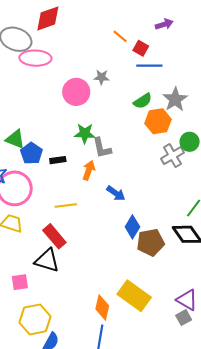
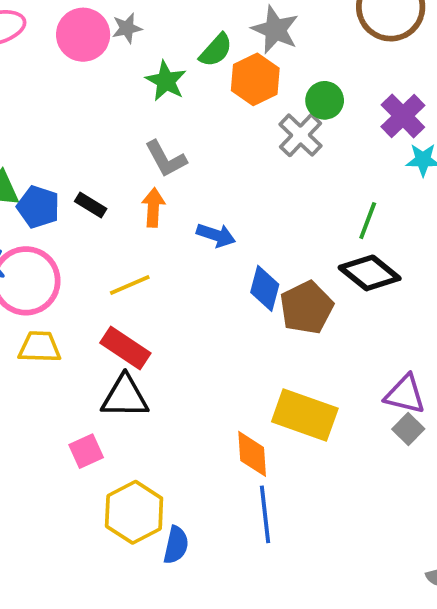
pink circle: (76, 92) -> (83, 35), moved
green star: (85, 133) -> (166, 81), moved, turned -30
black rectangle: (58, 160) -> (91, 205), turned 56

